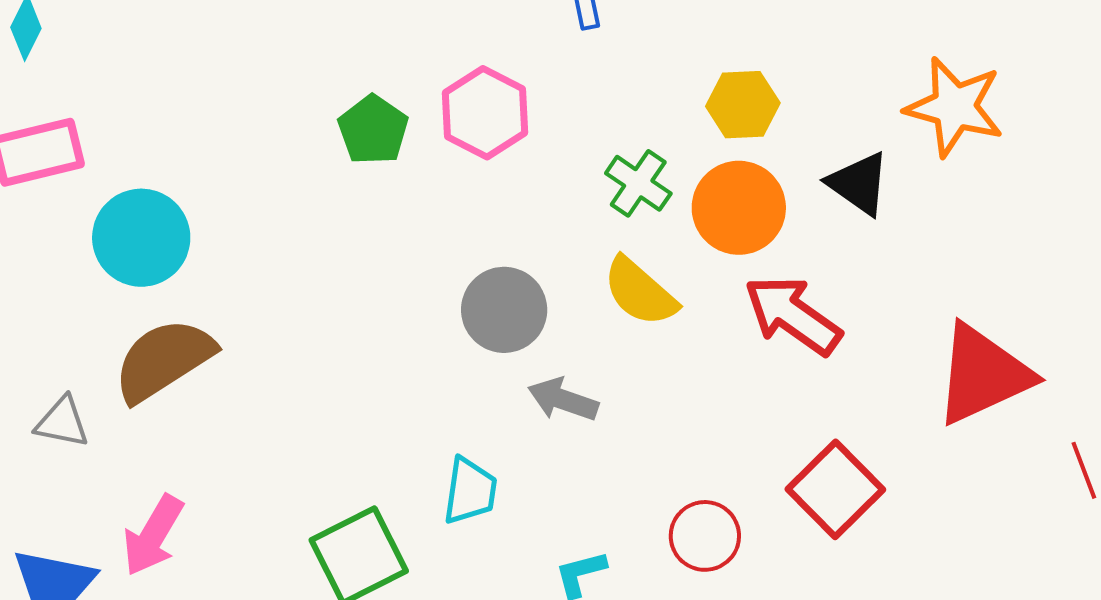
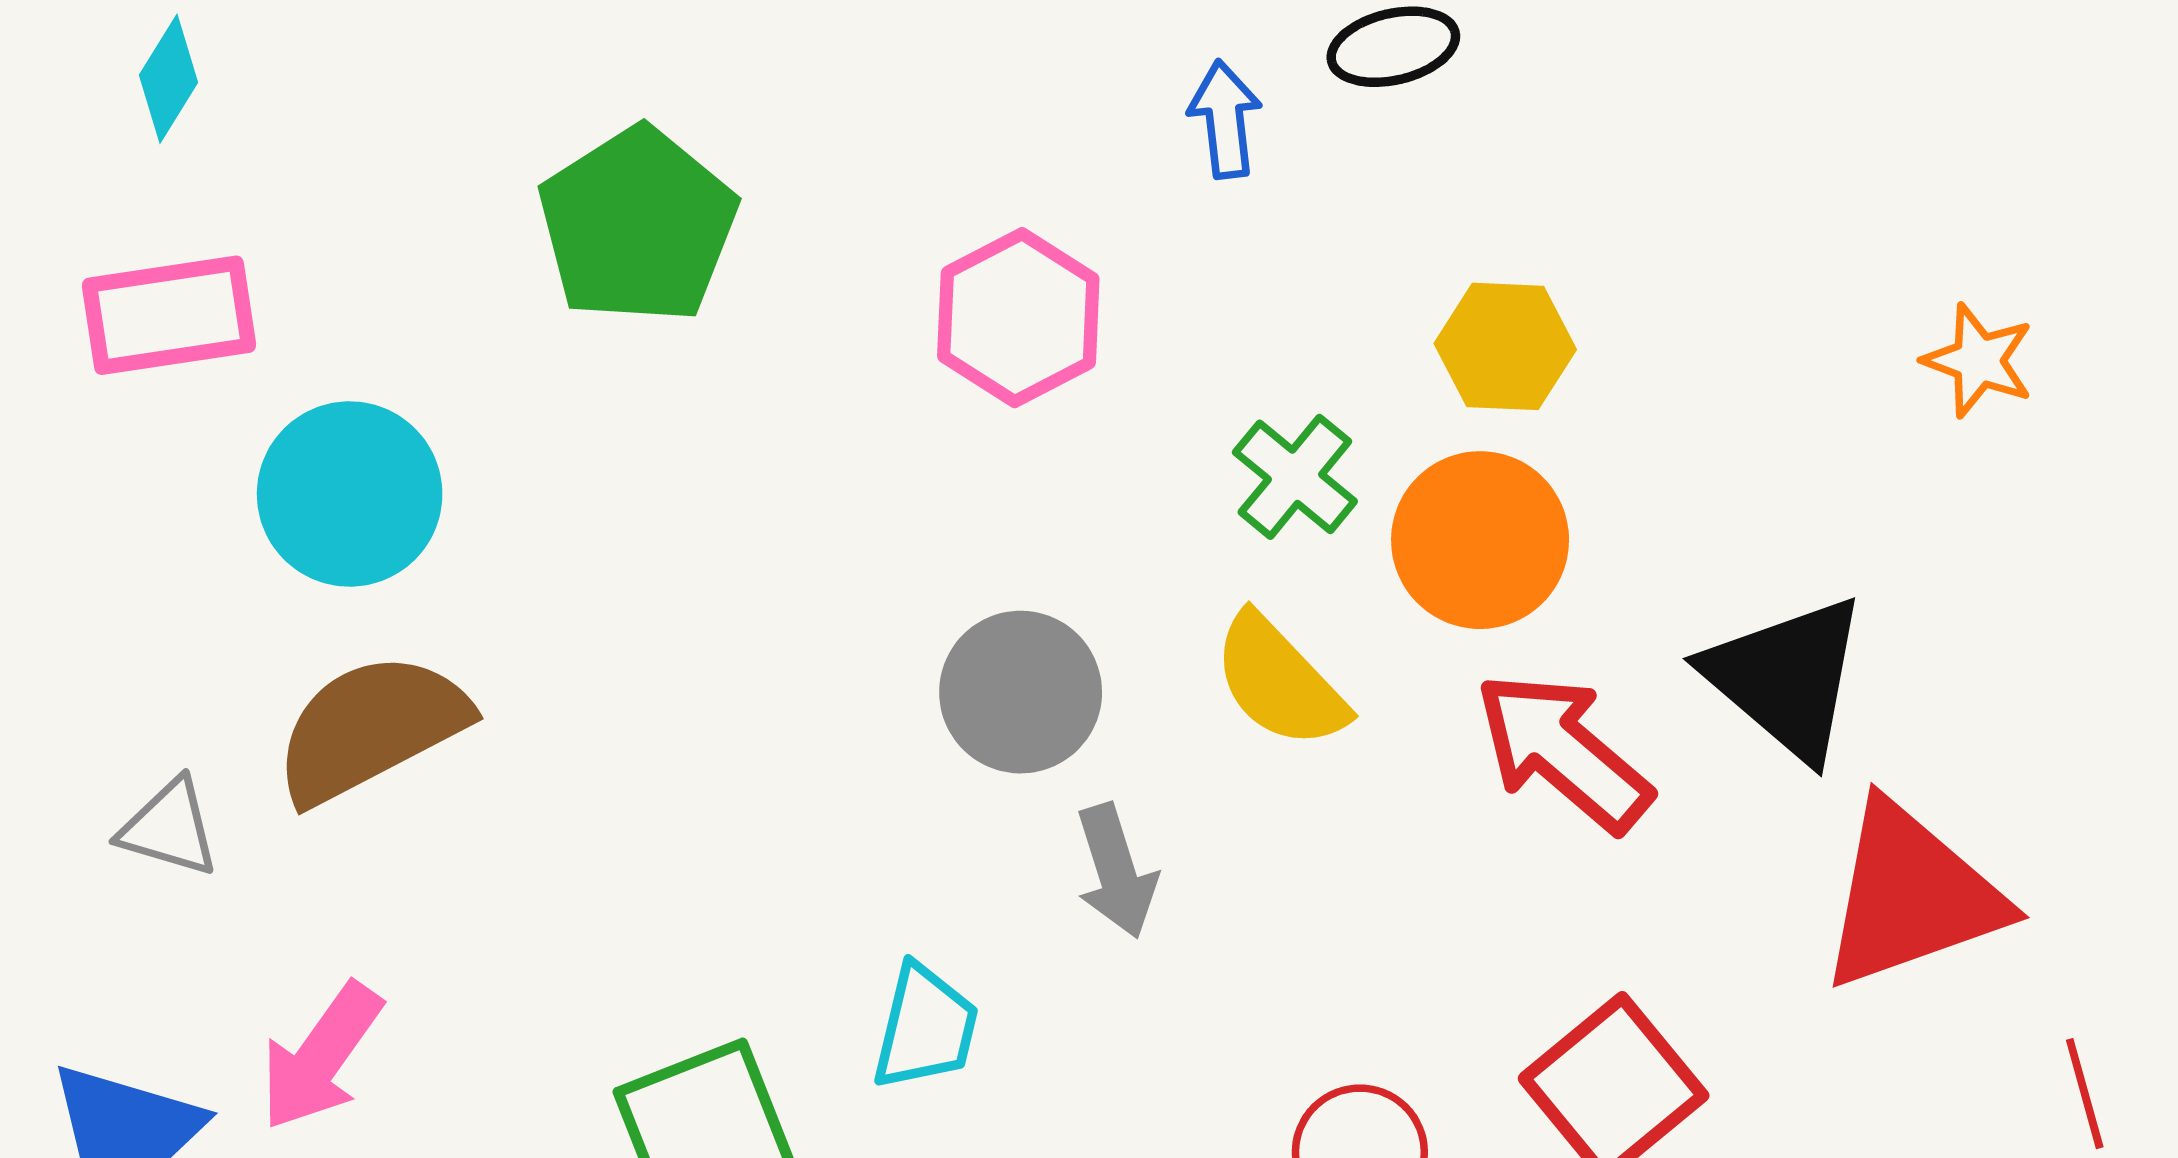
orange star: (955, 107) -> (1978, 361), moved, size x0.6
green pentagon: (373, 130) -> (638, 225), moved, size x1.5
black triangle: (859, 184) -> (1786, 678), moved, size x1.4
gray arrow: (563, 400) -> (1116, 871), turned -132

